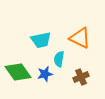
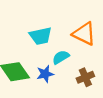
cyan semicircle: (59, 59) -> (61, 57), turned 49

